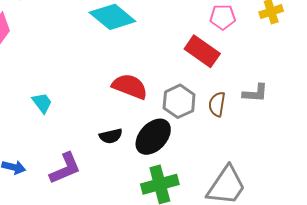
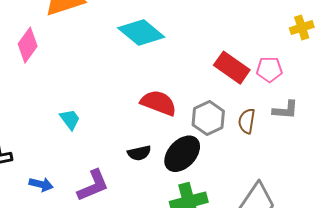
pink pentagon: (223, 17) -> (269, 69), moved

